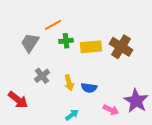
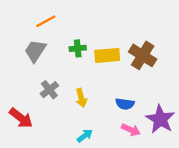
orange line: (53, 25) -> (46, 21), moved
blue semicircle: (89, 88) -> (125, 104), moved

